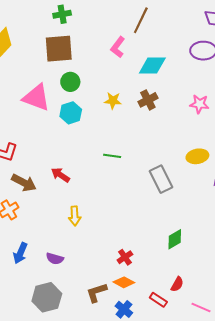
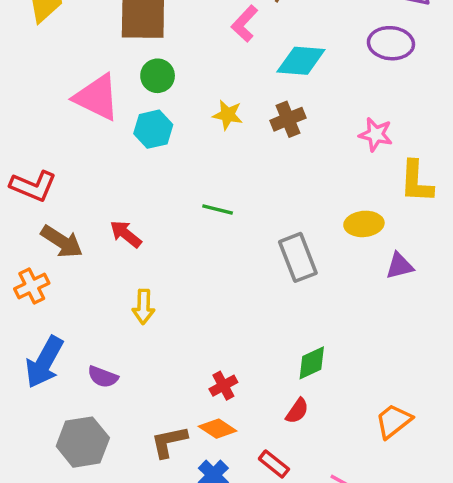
blue arrow: (20, 253) -> (44, 362), size x1.4
red semicircle: (177, 284) -> (297, 411), moved

